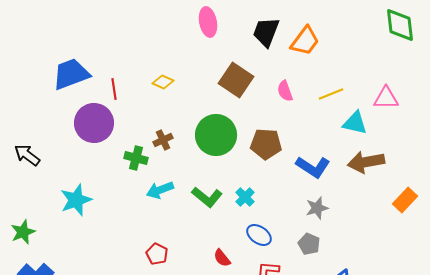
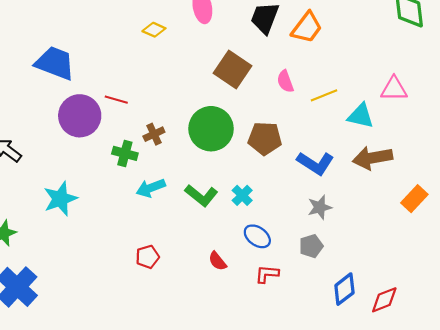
blue trapezoid: (71, 74) -> (55, 63), turned 42
yellow diamond: (163, 82) -> (154, 30), moved
red line: (114, 89) -> (116, 100), moved, turned -65
yellow line: (331, 94) -> (324, 95), moved
gray pentagon: (309, 244) -> (311, 246), turned 30
red pentagon: (157, 254) -> (148, 257), turned 30

